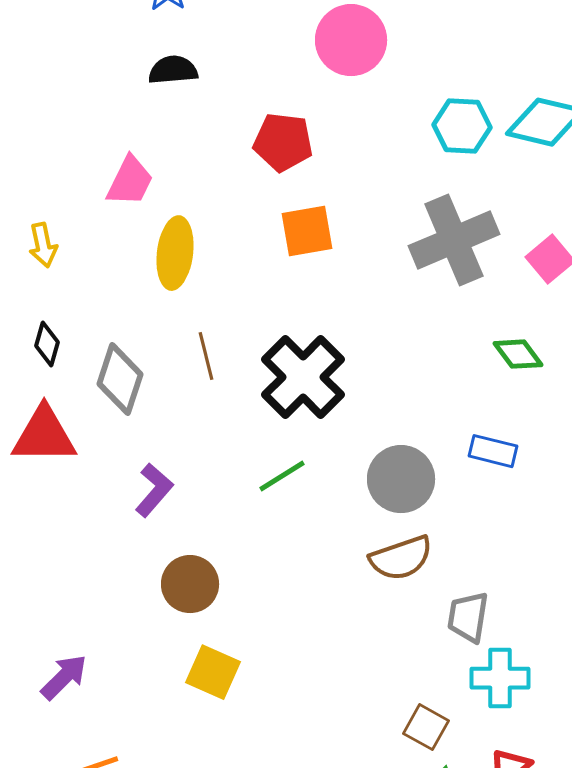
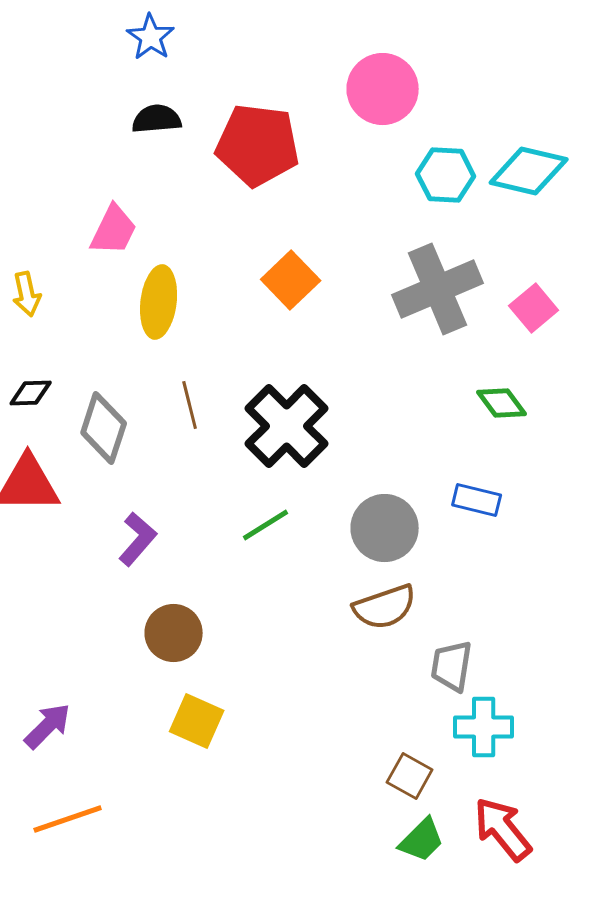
pink circle: (351, 40) -> (383, 89), moved
red pentagon: (283, 142) -> (258, 145), moved, size x1.4
orange square: (307, 231) -> (291, 280), turned -34
black diamond: (47, 344) -> (31, 393), turned 72

